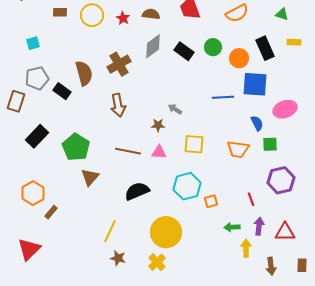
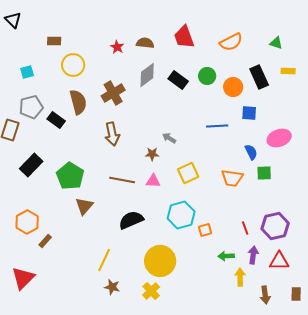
yellow circle: (92, 15) -> (73, 65), moved
blue square: (255, 84) -> (249, 113), size x0.6
yellow square: (194, 144) -> (188, 173), turned -30
purple hexagon: (281, 180) -> (275, 226), moved

